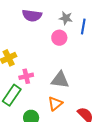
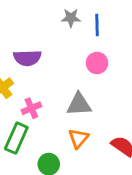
purple semicircle: (32, 16) -> (27, 58), moved
pink circle: (59, 38) -> (97, 63), moved

